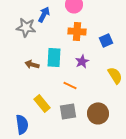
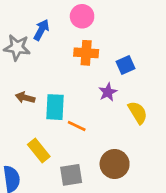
cyan rectangle: (54, 57) -> (55, 107), moved
purple star: (82, 61) -> (108, 92), moved
gray square: (68, 111) -> (71, 175), moved

